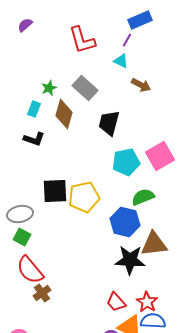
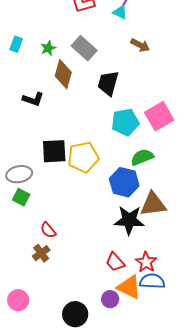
cyan triangle: (121, 61) -> (120, 12), moved
cyan rectangle: (34, 109) -> (16, 44), moved
red semicircle: (30, 270) -> (48, 230), moved, size x0.6

